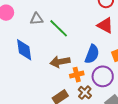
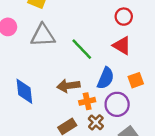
gray triangle: (37, 19) -> (43, 35), size x1.6
green line: (59, 28) -> (82, 49), moved
blue diamond: (24, 50) -> (24, 91), moved

